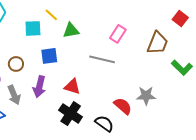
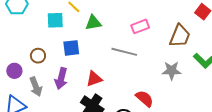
pink rectangle: (118, 34) -> (140, 26), turned 36
red triangle: (72, 87) -> (94, 79), turned -36
gray star: (146, 96) -> (172, 71), moved

